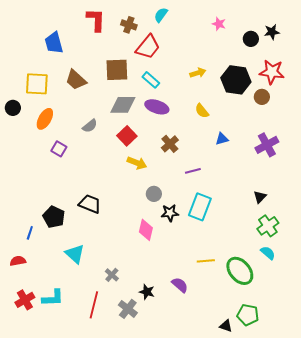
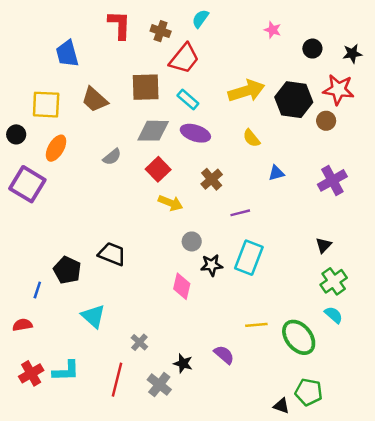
black star: (272, 32) -> (352, 54), moved
yellow arrow: (198, 73) -> (246, 91), size x1.8
purple square: (59, 149) -> (27, 184), moved, size x1.8

